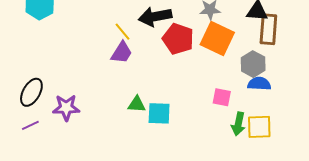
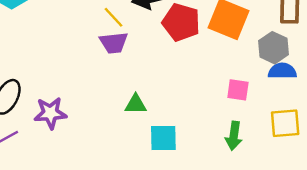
purple trapezoid: (122, 53) -> (114, 43), turned 55
cyan square: (159, 113) -> (163, 138), moved
green arrow: (238, 124) -> (234, 136), moved

